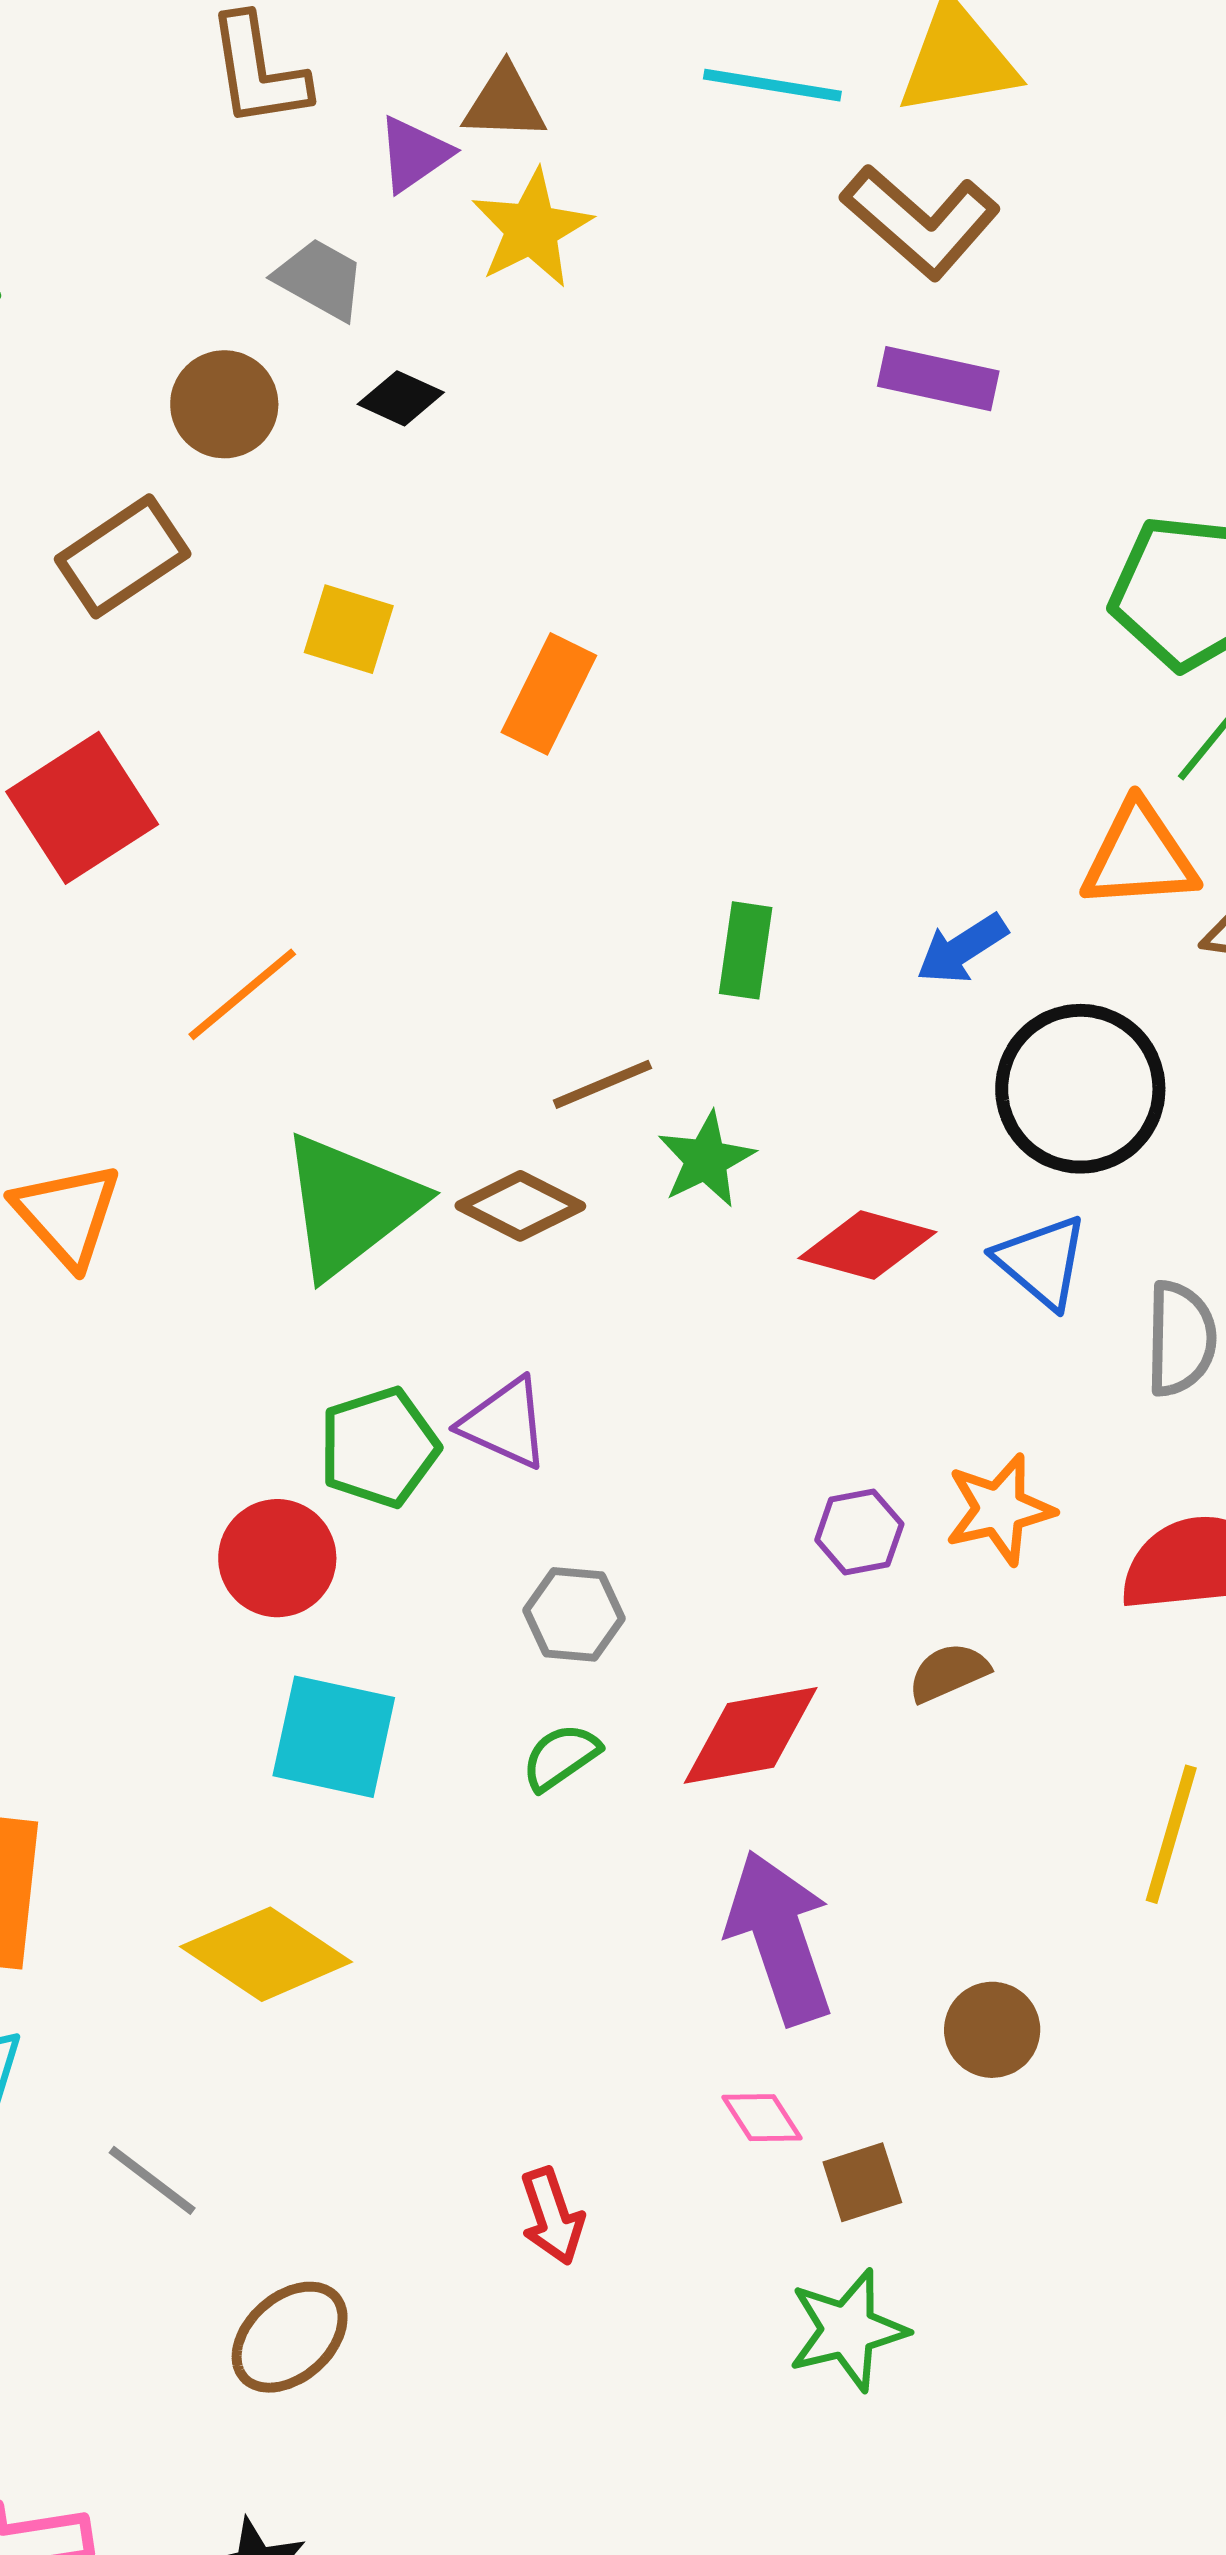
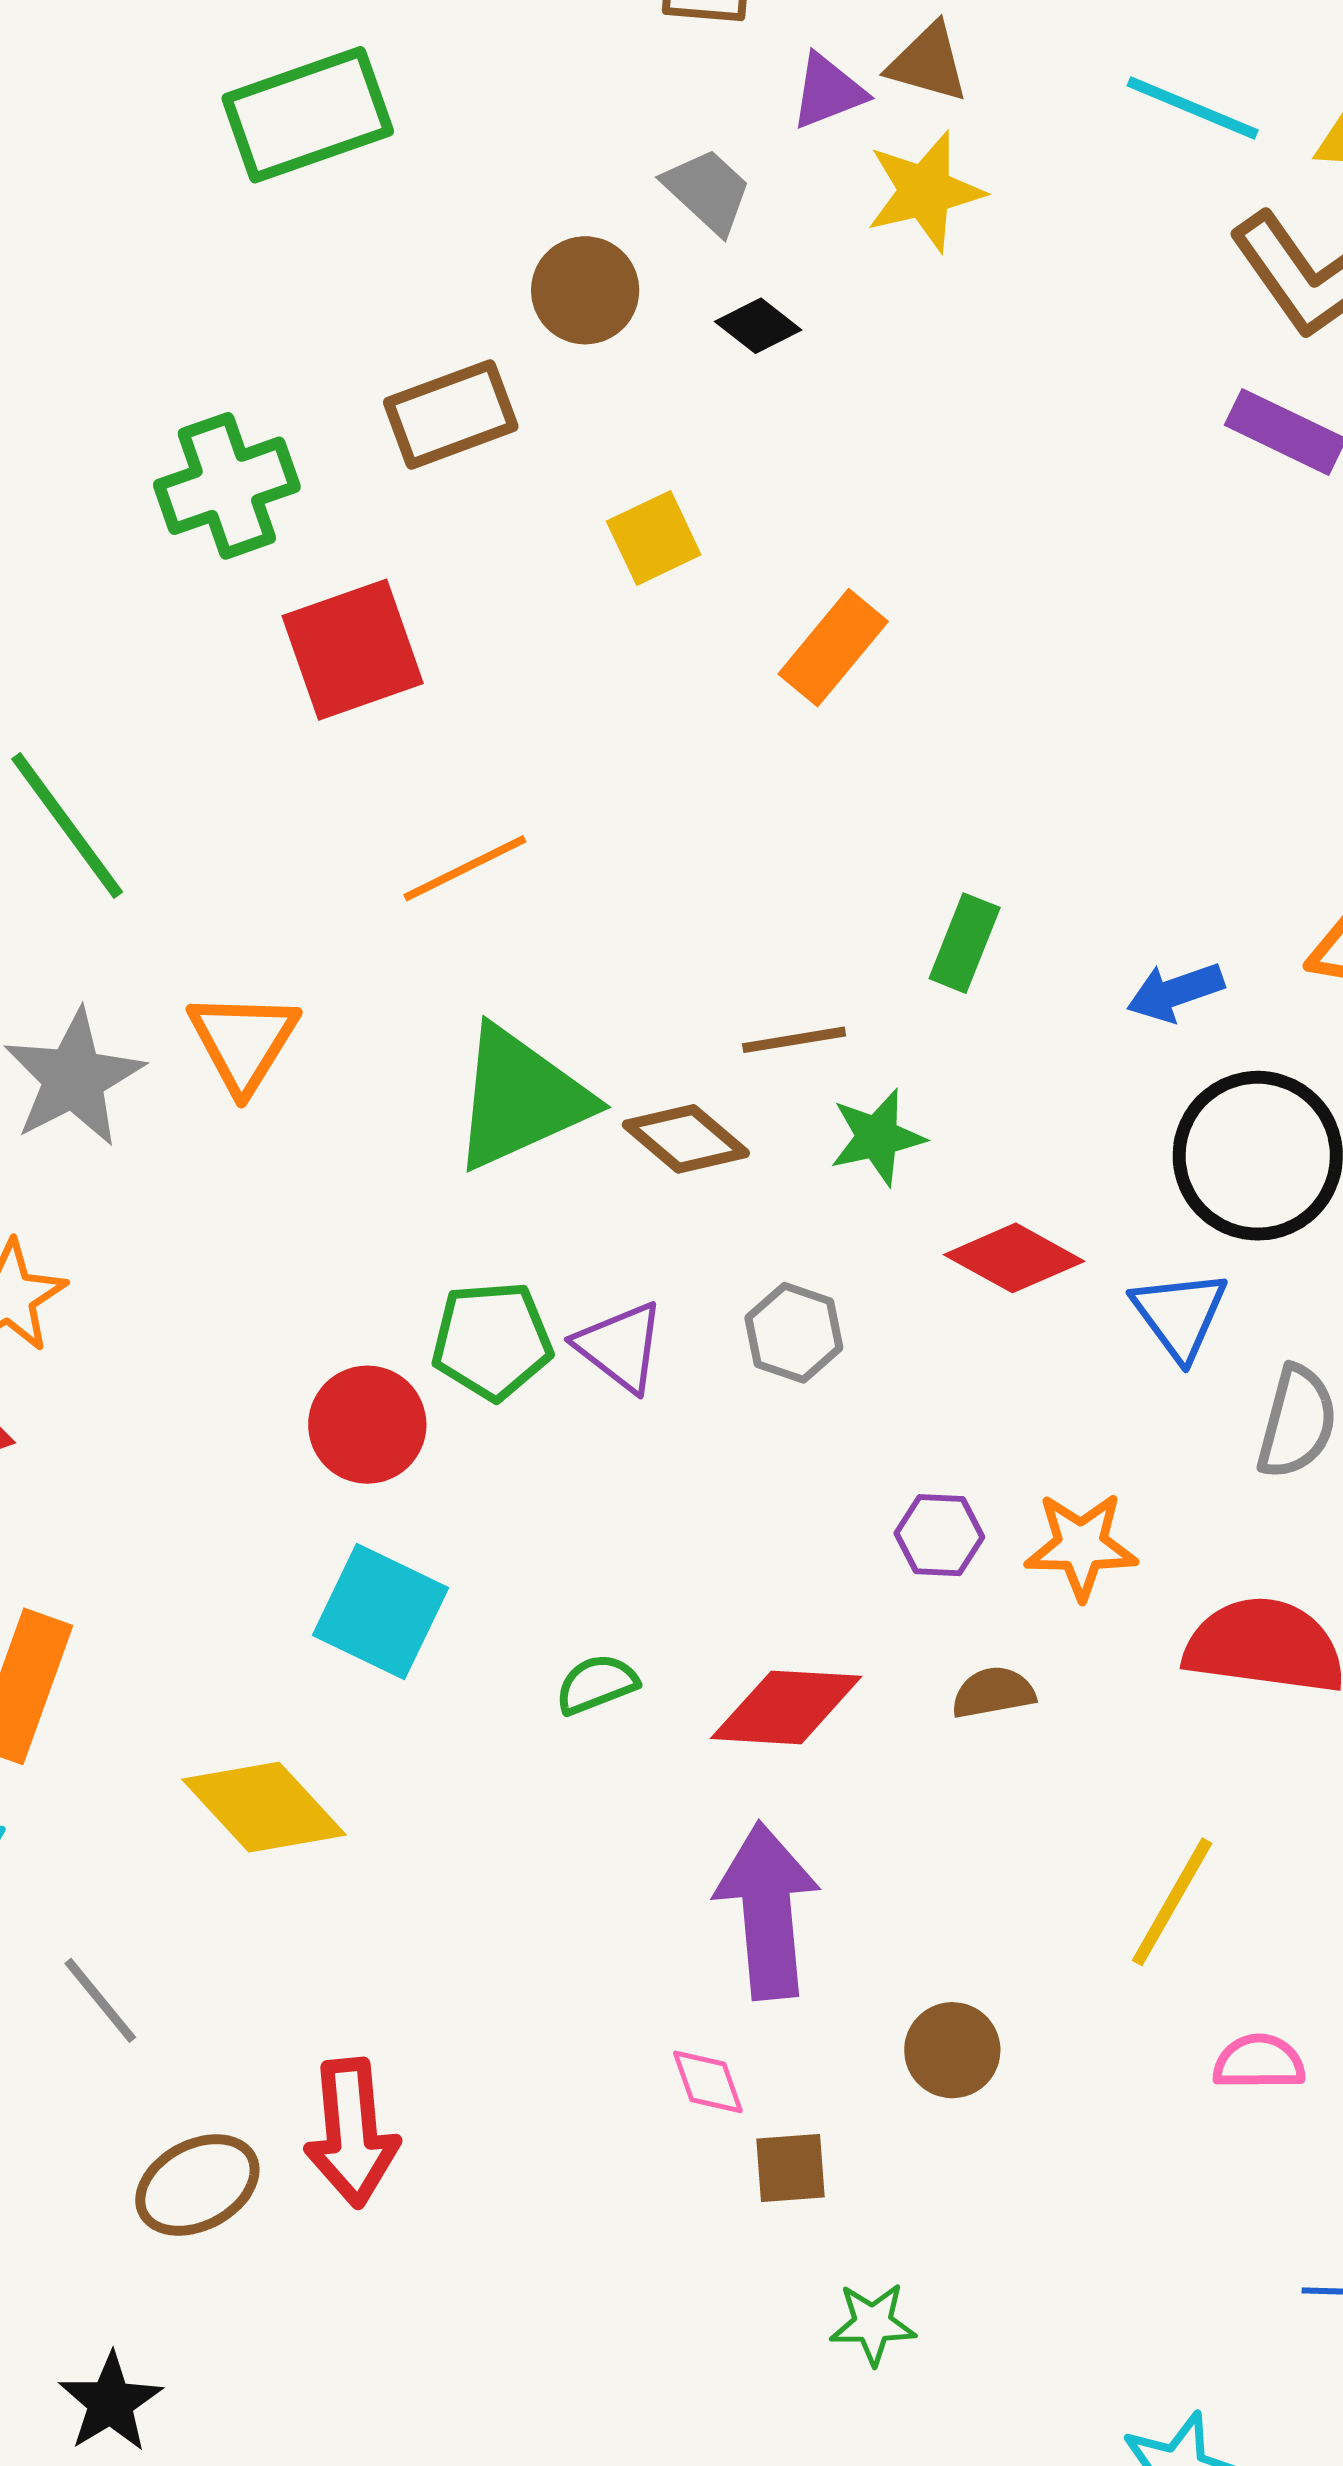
yellow square: (349, 629) -> (654, 538), turned 34
gray hexagon: (574, 1614) -> (794, 1333), moved
red arrow: (552, 2216) -> (352, 2133), moved, size x1.5
green star: (848, 2330) -> (873, 2324), moved, size x0.7

